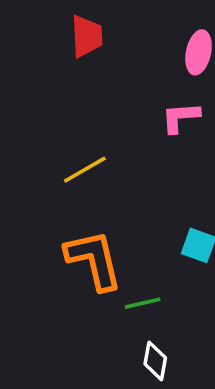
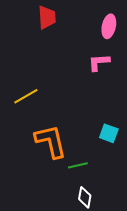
yellow line: (85, 170) -> (26, 96), moved

